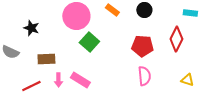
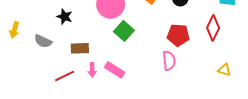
pink semicircle: (144, 76) -> (169, 61), moved

